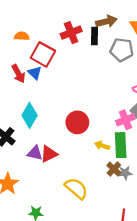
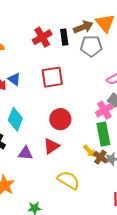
brown arrow: (106, 22) -> (83, 27), moved
red square: (43, 54) -> (52, 77), moved, turned -30
yellow arrow: (102, 146) -> (89, 151), moved, turned -144
red triangle: (49, 154) -> (51, 146), moved

